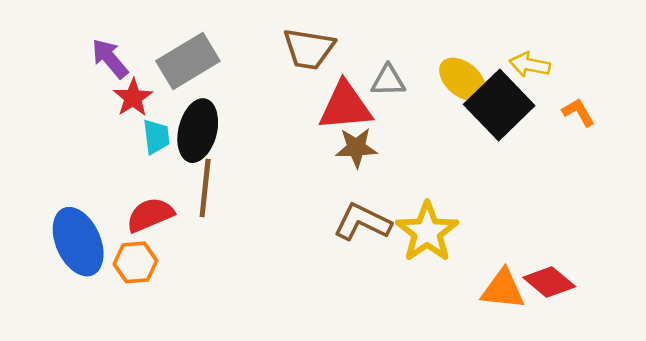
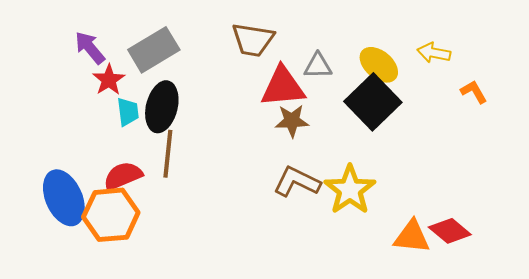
black square: (499, 105) -> (373, 102), moved
orange hexagon: (135, 262) -> (111, 215), size x1.6

